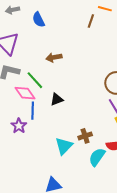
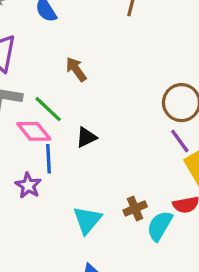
brown arrow: (54, 57) -> (76, 69), turned 70
brown cross: (85, 136) -> (135, 208), moved
cyan triangle: (64, 146) -> (87, 220), moved

